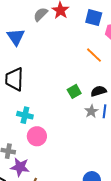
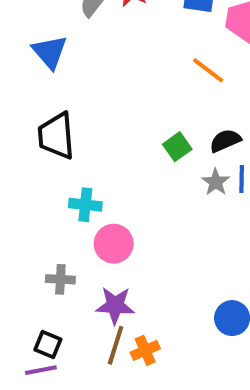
purple star: (20, 167) -> (115, 305), moved

